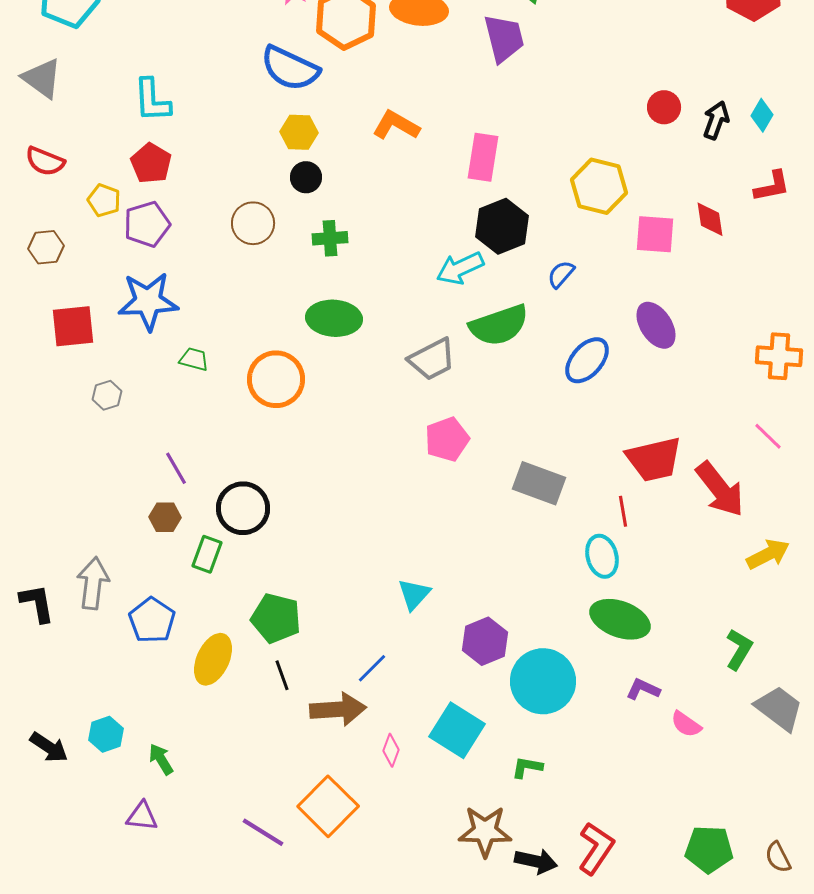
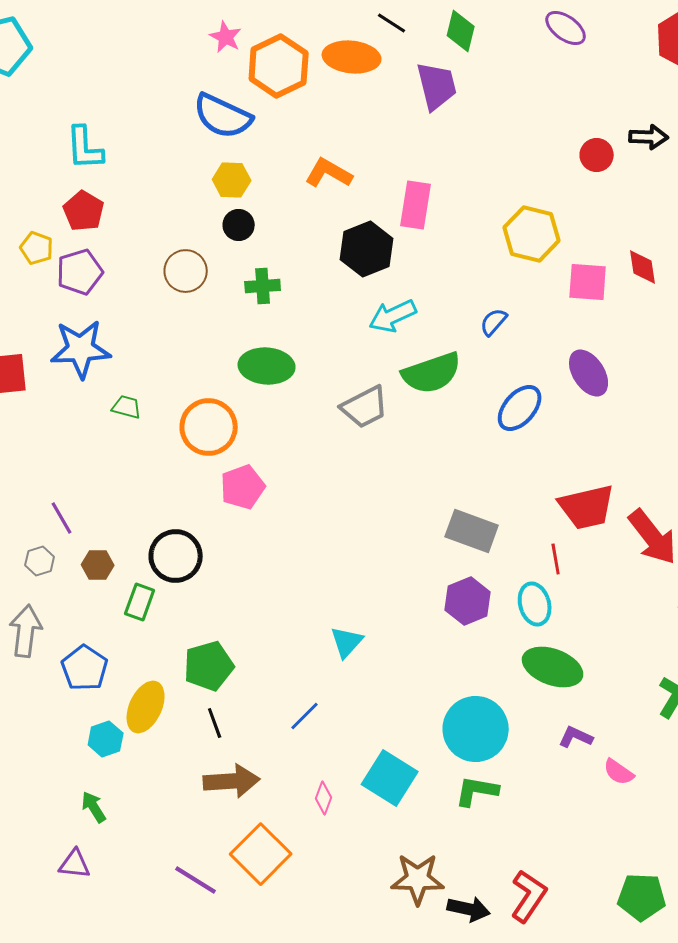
black arrow: (716, 120) -> (649, 137), moved, turned 72
black hexagon: (502, 226) -> (367, 249), moved
gray hexagon: (107, 395) -> (40, 561), moved
pink pentagon: (447, 439) -> (243, 487), moved
purple line: (176, 468) -> (62, 518), moved
green pentagon: (276, 618) -> (209, 666), turned -30
purple hexagon: (485, 641) -> (468, 601), moved
brown arrow: (338, 709) -> (232, 781), moved
cyan hexagon: (106, 734) -> (106, 739), moved
green L-shape: (527, 767) -> (477, 791), moved, size x1.4

